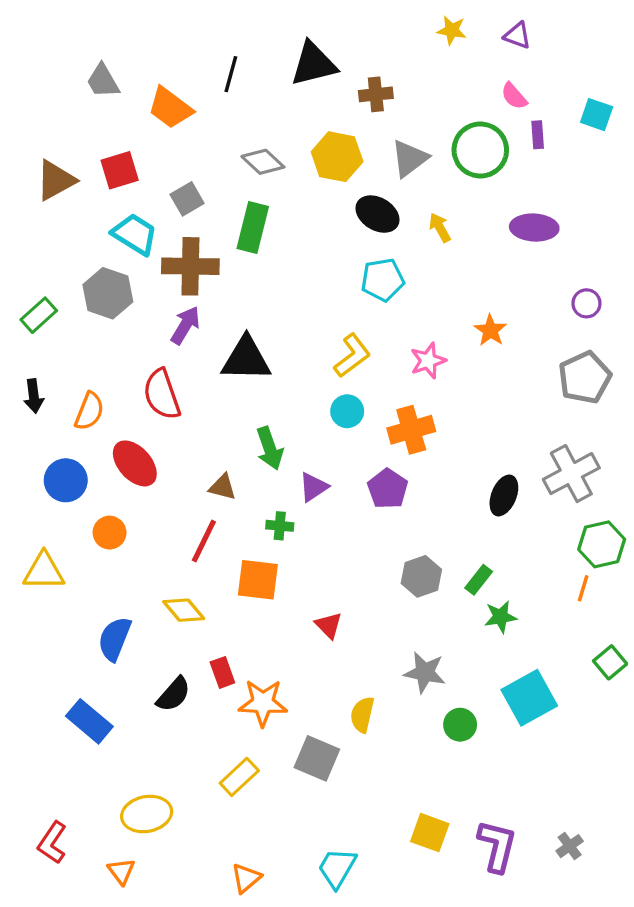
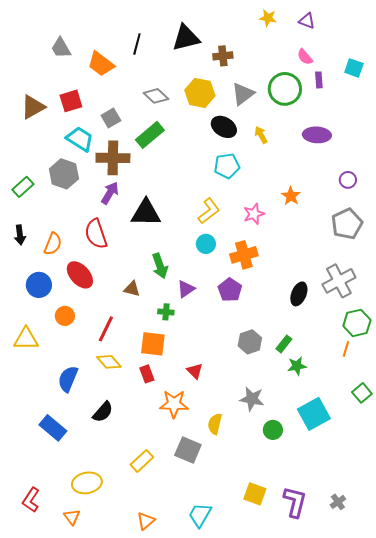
green rectangle: (253, 228) -> (150, 135), turned 36
red line: (204, 541) -> (106, 329), moved
red rectangle: (222, 672) -> (147, 374), moved
orange star: (263, 703) -> (174, 404), moved

